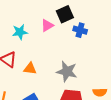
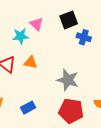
pink triangle: (47, 25) -> (37, 24), moved, turned -48
orange triangle: (30, 69) -> (31, 62), moved

